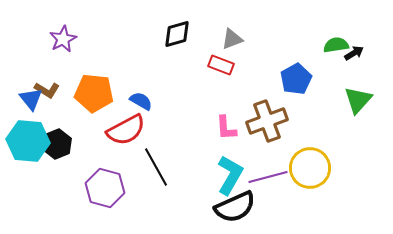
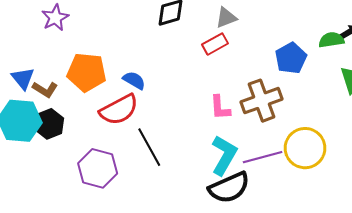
green semicircle: (336, 45) -> (331, 40), moved
red rectangle: (221, 65) -> (215, 44), turned -50
brown L-shape: (47, 90) -> (45, 89), moved

